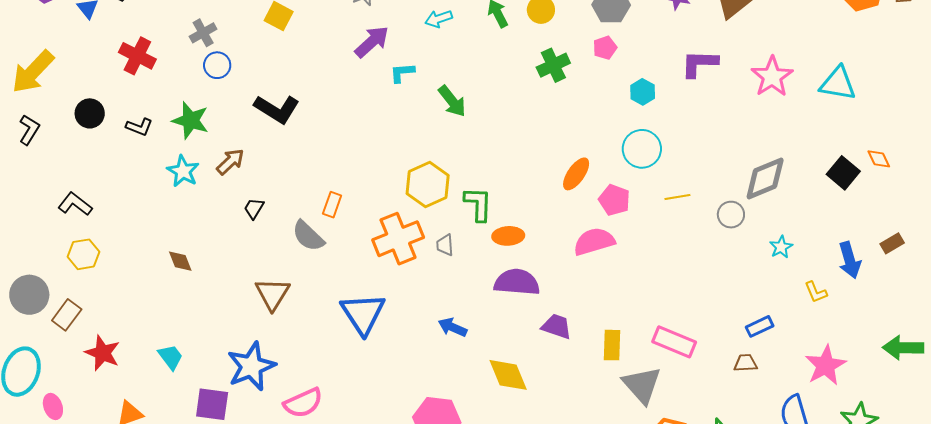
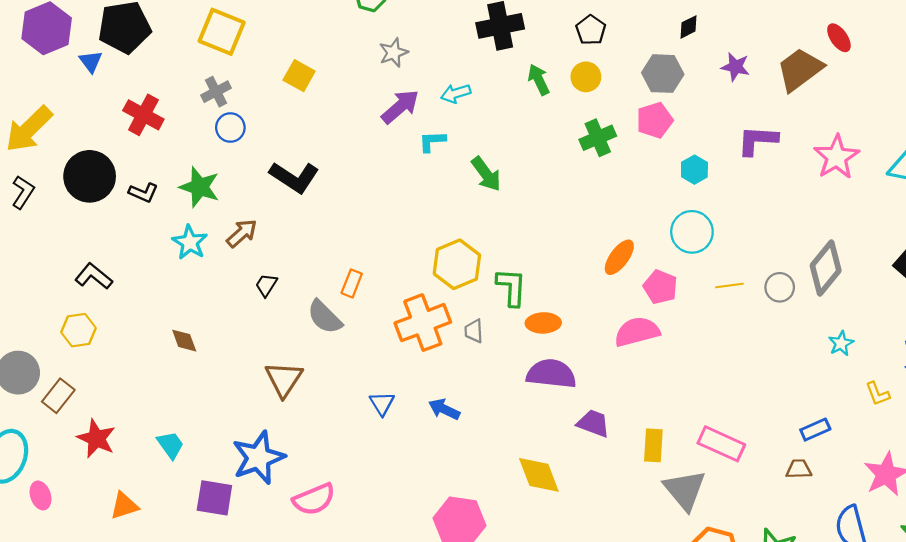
cyan arrow: (439, 19) -> (456, 93), moved
pink pentagon: (605, 48) -> (655, 120), size x1.4
black circle: (90, 113) -> (90, 176), size x1.6
gray diamond: (765, 179) -> (826, 268), turned -30
black L-shape: (75, 204) -> (94, 276), moved
gray circle: (731, 215) -> (780, 287), moved
blue triangle: (363, 314) -> (382, 403), size x0.5
blue arrow: (452, 327) -> (444, 409), moved

